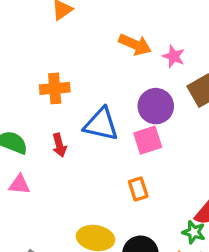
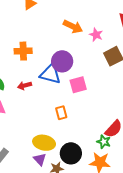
purple circle: (156, 106) -> (62, 61), moved
red arrow: (59, 145) -> (25, 86), turned 88
orange rectangle: (138, 189) -> (61, 113), moved

